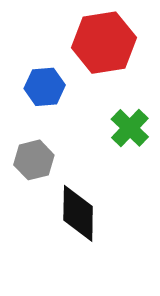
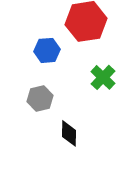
black diamond: (78, 213) -> (69, 133), size x0.7

